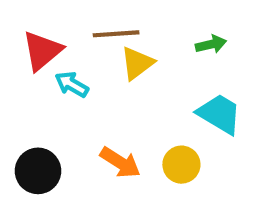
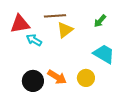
green arrow: (211, 44) -> (100, 21), turned 144
red triangle: (42, 51) -> (20, 24), turned 30
black circle: (38, 171) -> (33, 81), moved

